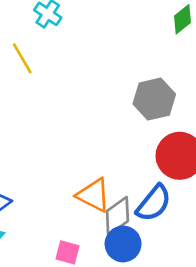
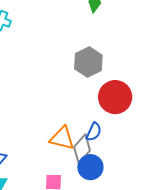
blue semicircle: (154, 203) -> (94, 132), moved, size x0.7

